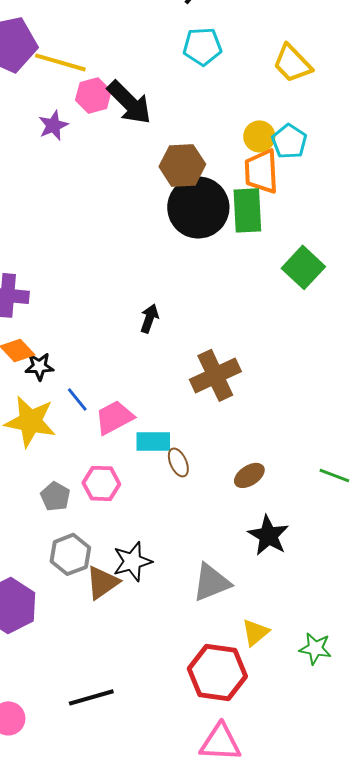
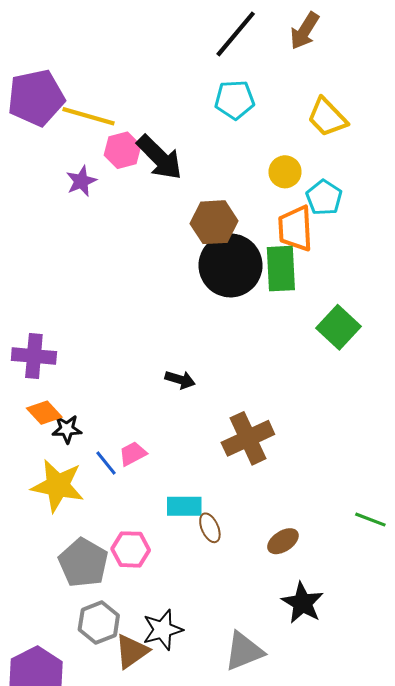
yellow circle: (259, 136) -> (285, 172), moved
black arrow: (149, 318) -> (180, 380), turned 88
pink trapezoid: (114, 417) -> (133, 454), moved, size x0.7
green line: (334, 475) -> (370, 520), moved
gray pentagon: (55, 496) -> (83, 563), size x1.6

